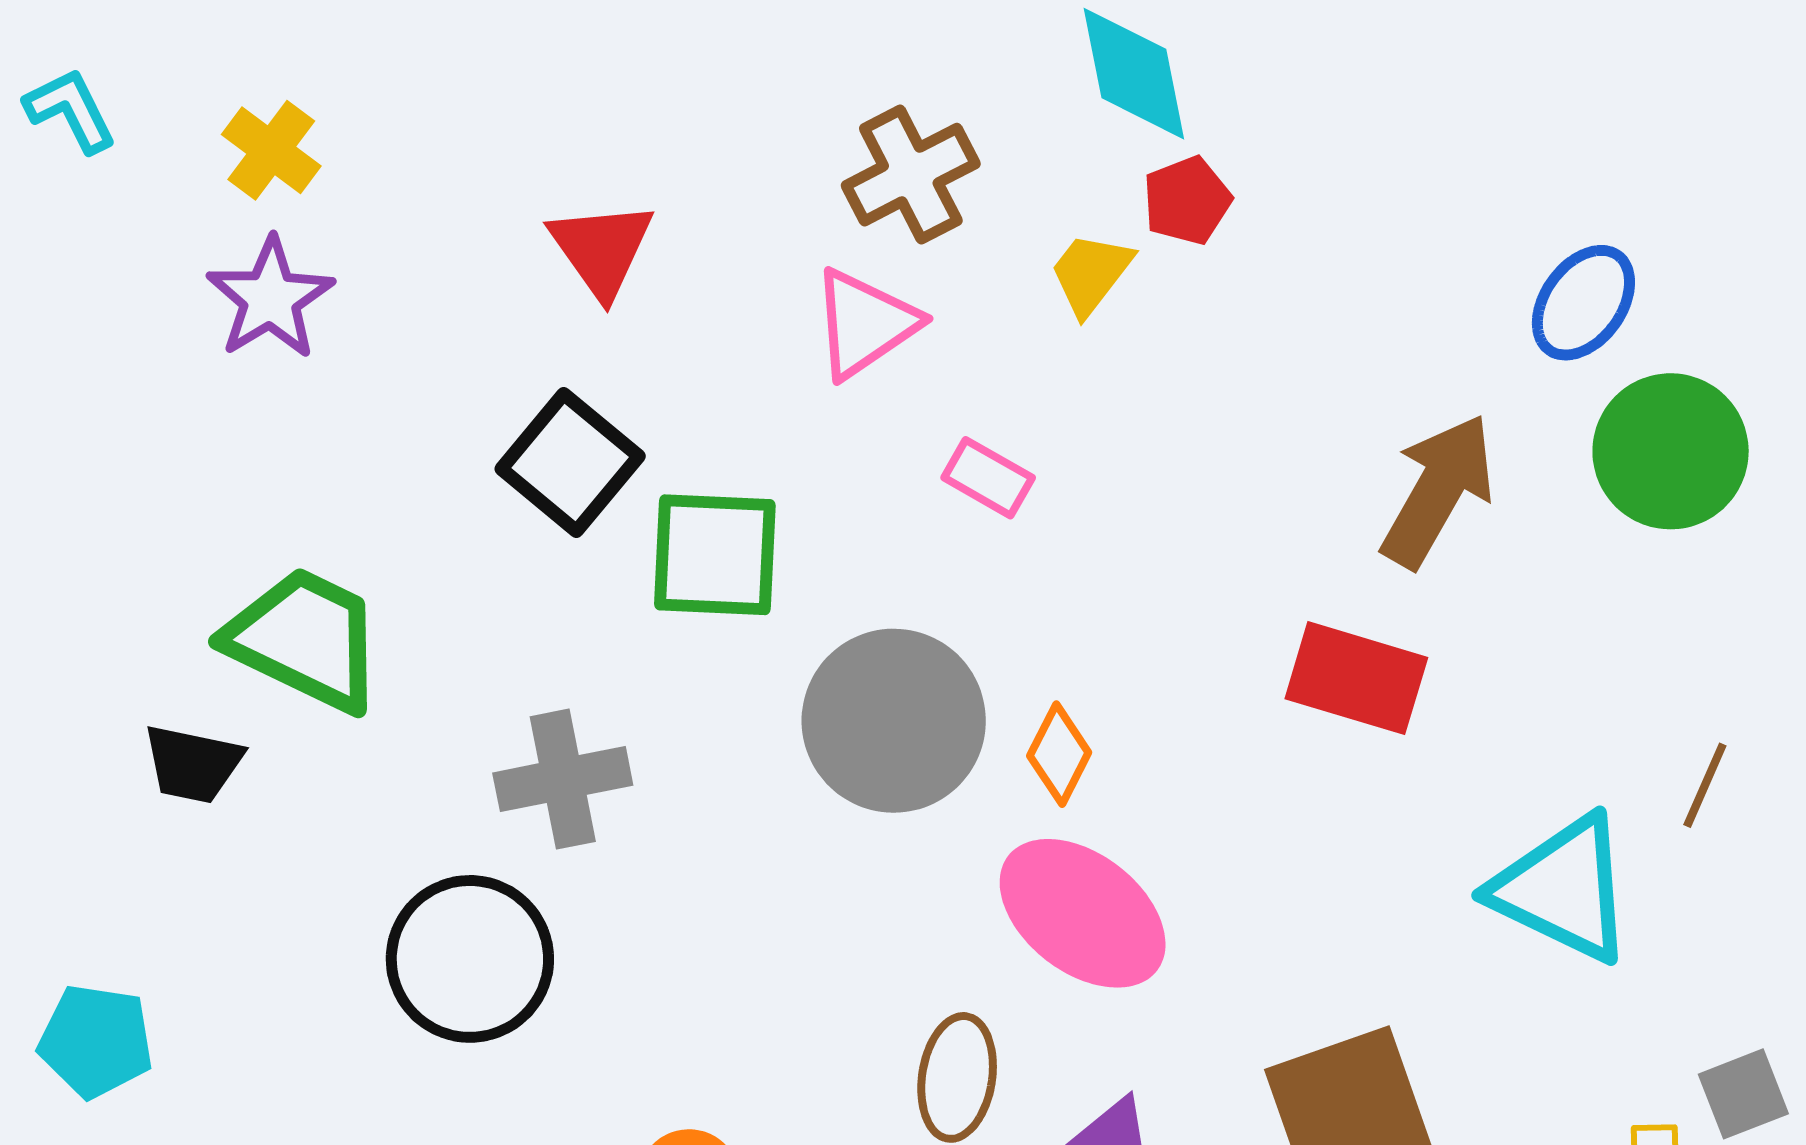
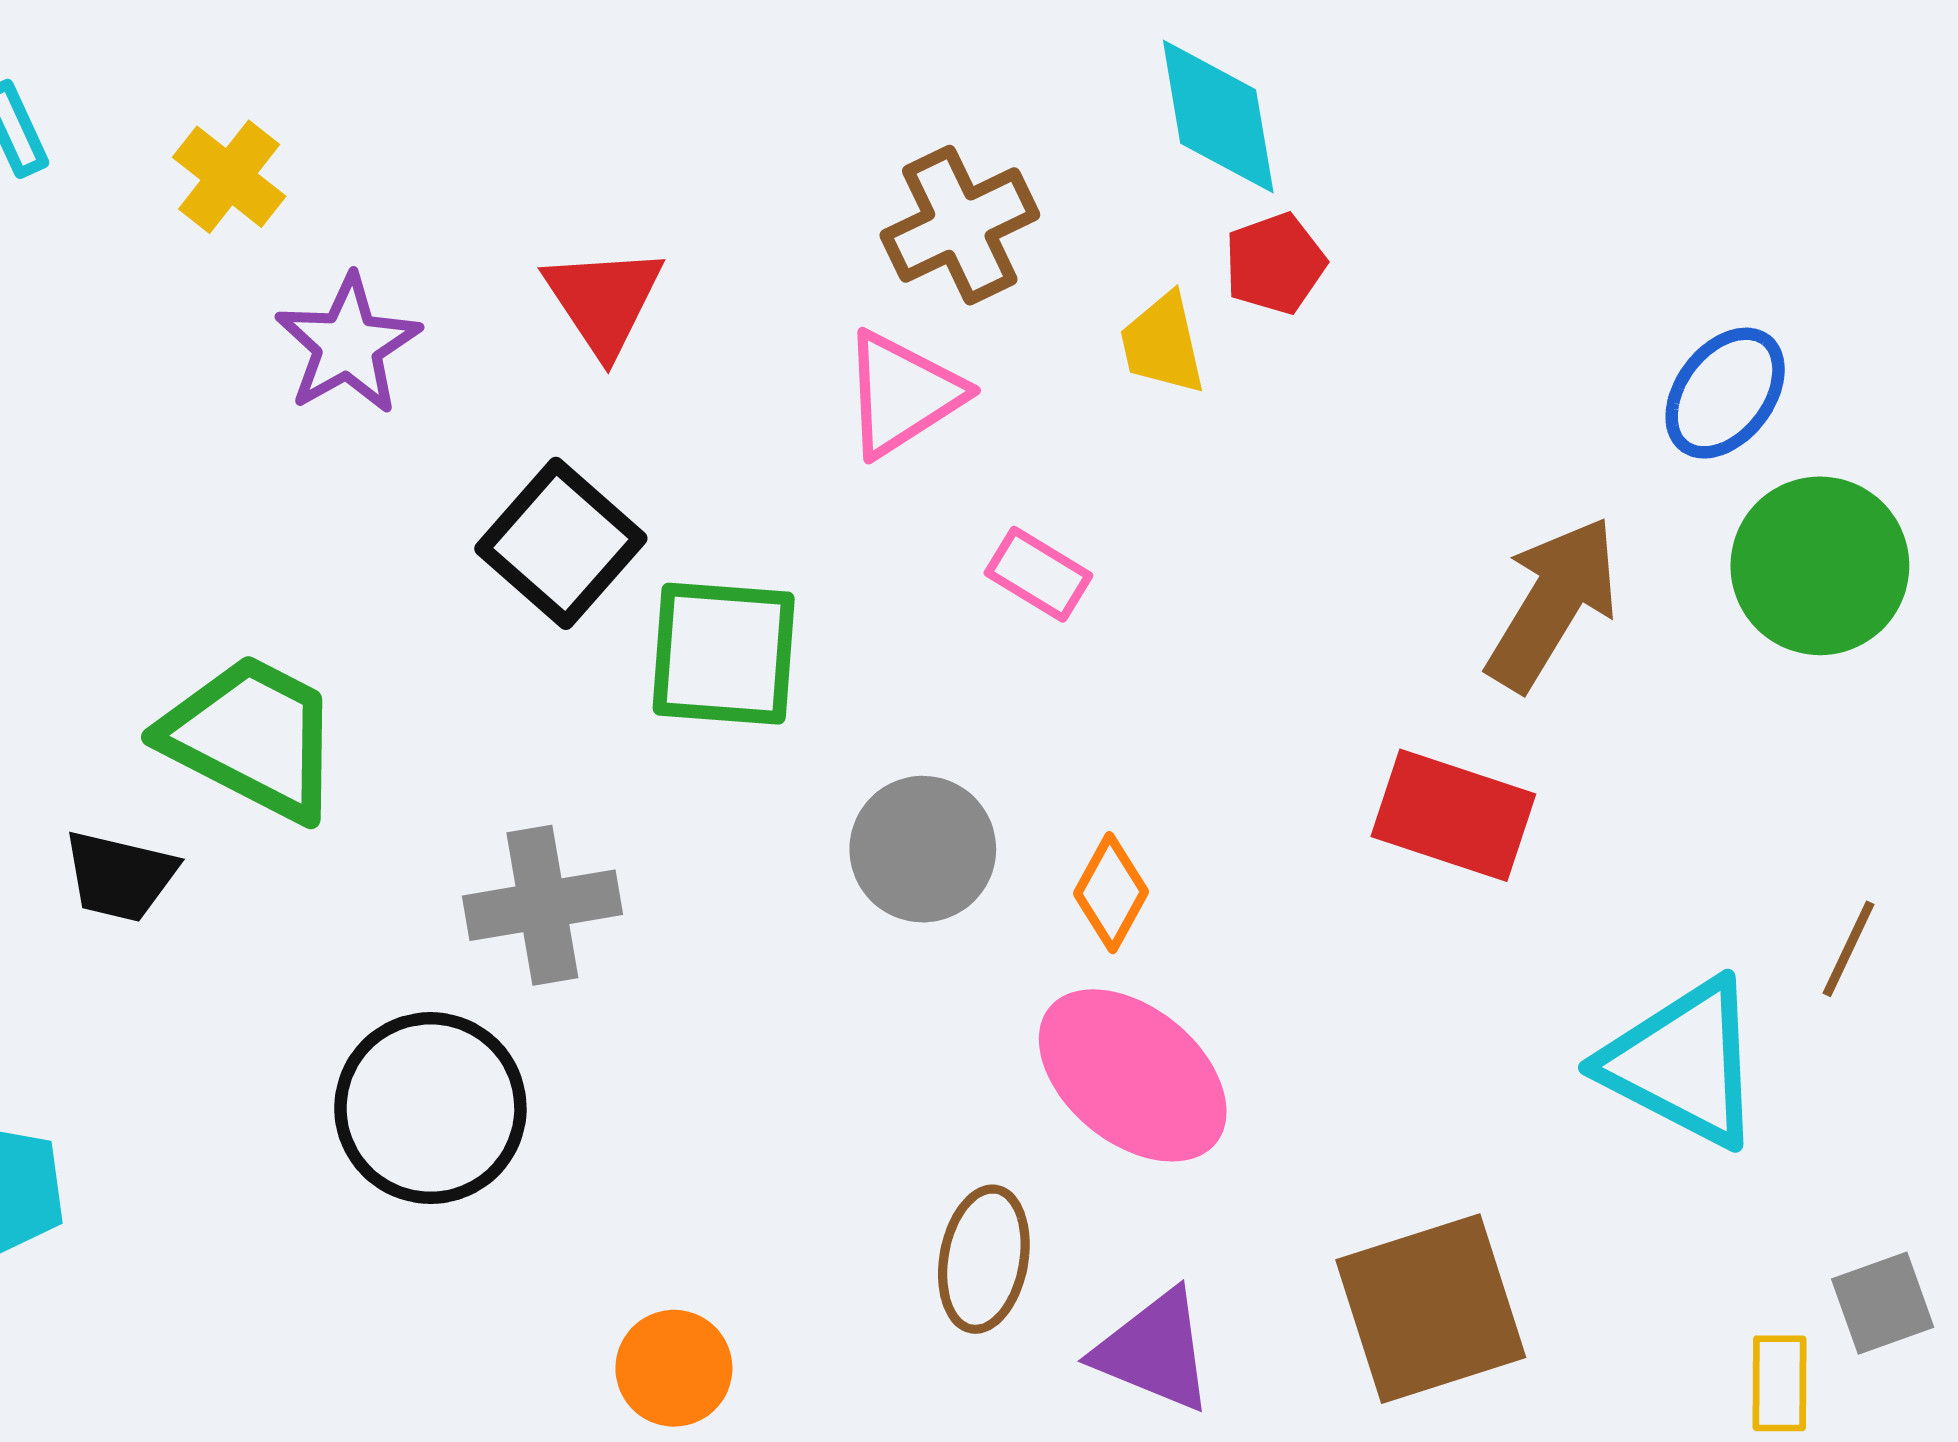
yellow trapezoid: (1091, 273) -> (1163, 344), turned -52
purple star: (270, 298) -> (348, 345), moved
gray circle: (894, 721) -> (923, 849), size x0.7

